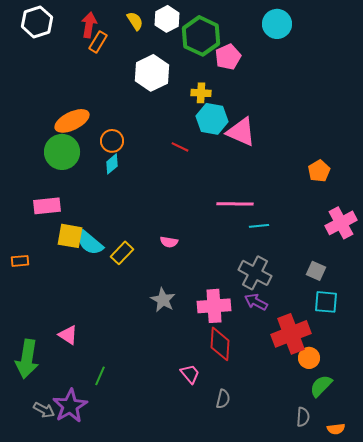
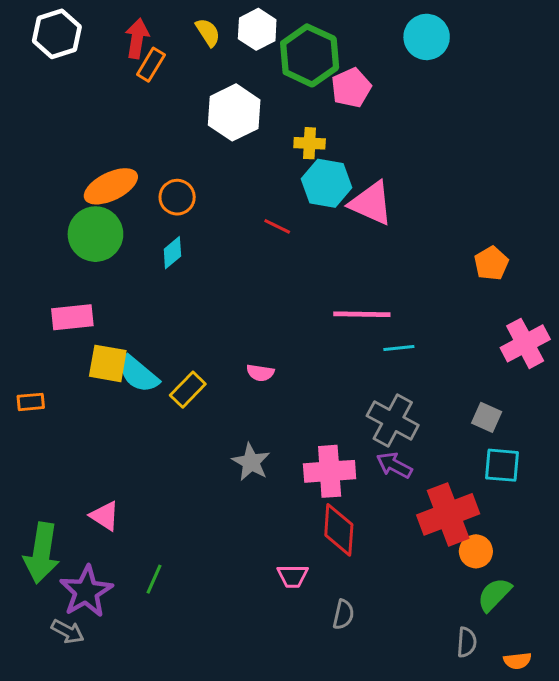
orange circle: (112, 141) -> (177, 197), moved
pink trapezoid: (190, 374) -> (293, 576), turned 130
purple star: (70, 406) -> (86, 591), moved

